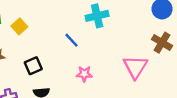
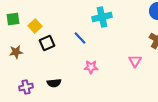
black square: (33, 66) -> (47, 43), moved
pink triangle: (135, 67) -> (135, 61), size x0.6

